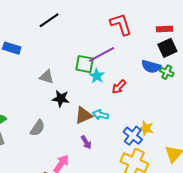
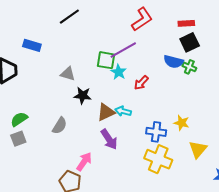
red L-shape: (121, 24) -> (142, 19), turned 75
yellow star: (146, 128) -> (182, 123), moved
blue cross: (133, 136) -> (156, 132), turned -30
purple arrow: (86, 142) -> (109, 139), size x1.5

